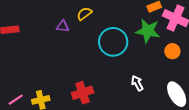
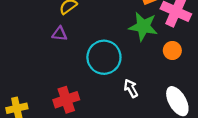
purple triangle: (63, 26) -> (60, 34), moved
cyan circle: (113, 42) -> (104, 57), moved

